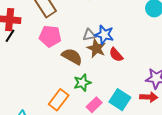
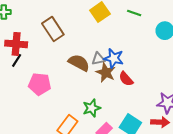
pink pentagon: (50, 36) -> (40, 84), moved
brown semicircle: (72, 56) -> (79, 63), moved

